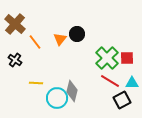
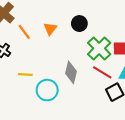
black circle: (77, 34) -> (79, 24), moved
gray diamond: (72, 91) -> (71, 72), moved

